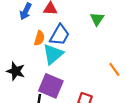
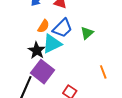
green triangle: (97, 19) -> (87, 33), moved
black star: (16, 71) -> (37, 50), moved

